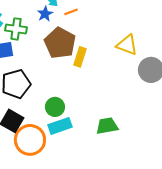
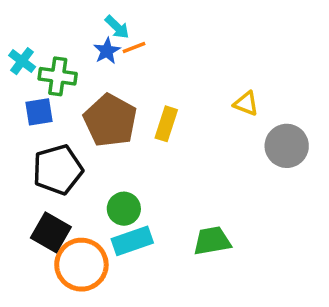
orange line: (71, 12) -> (134, 47), moved
brown pentagon: (60, 43) -> (110, 120), moved
yellow triangle: (127, 45) -> (246, 103), size x0.7

